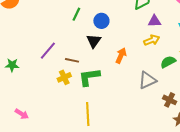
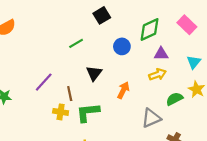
green line: (76, 14) -> (76, 43), turned 32
blue circle: (101, 21) -> (122, 46), moved
brown line: (72, 60) -> (70, 94), turned 64
yellow cross: (64, 77) -> (61, 112), turned 32

